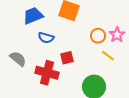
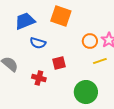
yellow line: (108, 56) -> (100, 61), turned -56
red cross: (47, 73) -> (39, 78), size x0.6

